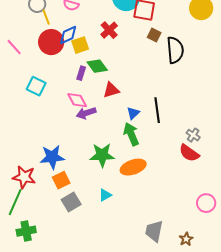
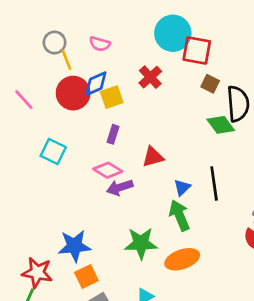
green diamond: (97, 66) -> (221, 125), moved
pink diamond: (77, 100) -> (108, 170), turned -30

